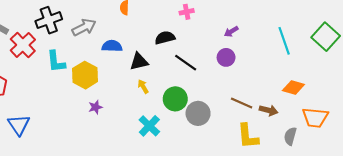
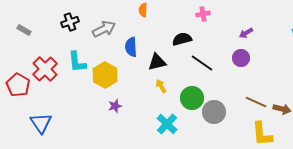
black cross: (49, 20) -> (70, 22), size x0.7
red cross: (23, 45) -> (45, 69), moved
blue semicircle: (112, 46) -> (131, 47), turned -96

